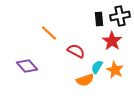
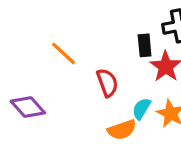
black rectangle: (99, 19) -> (145, 45), moved
red semicircle: (76, 51) -> (107, 83), turned 42

